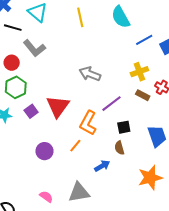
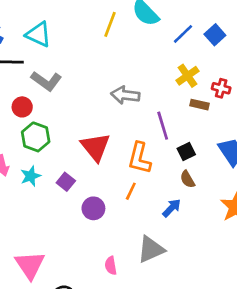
yellow line: (80, 17) -> (110, 24), moved, turned 48
purple line: (111, 104) -> (163, 126), turned -55
purple square: (31, 111) -> (66, 182), moved
pink semicircle: (46, 197) -> (111, 266), turned -120

